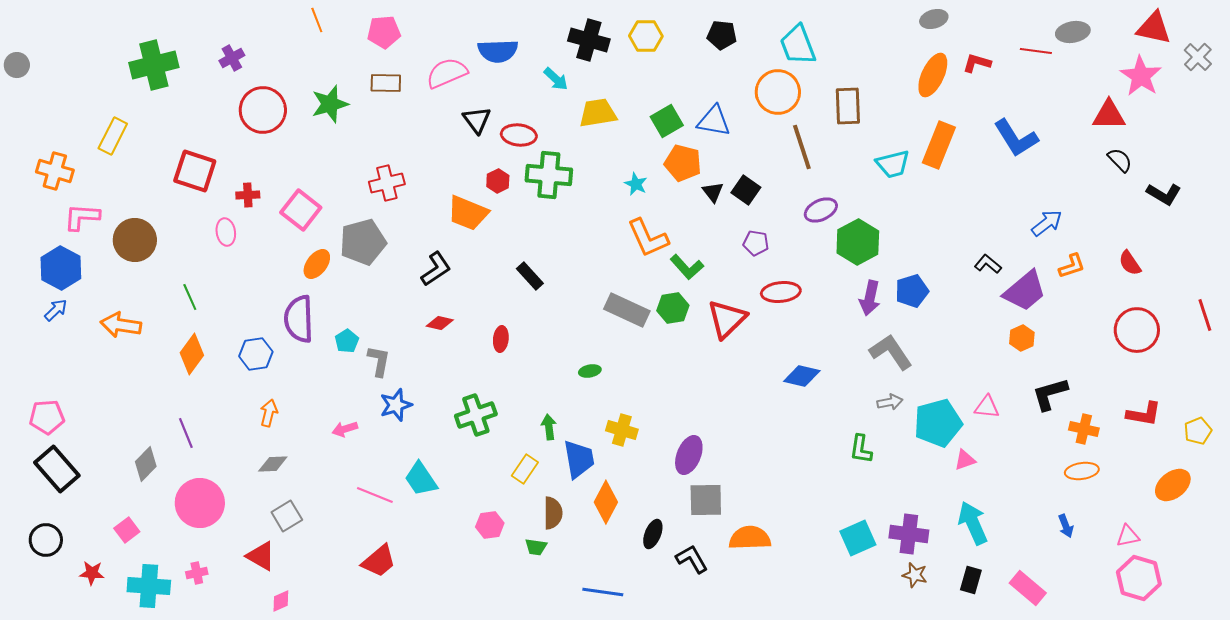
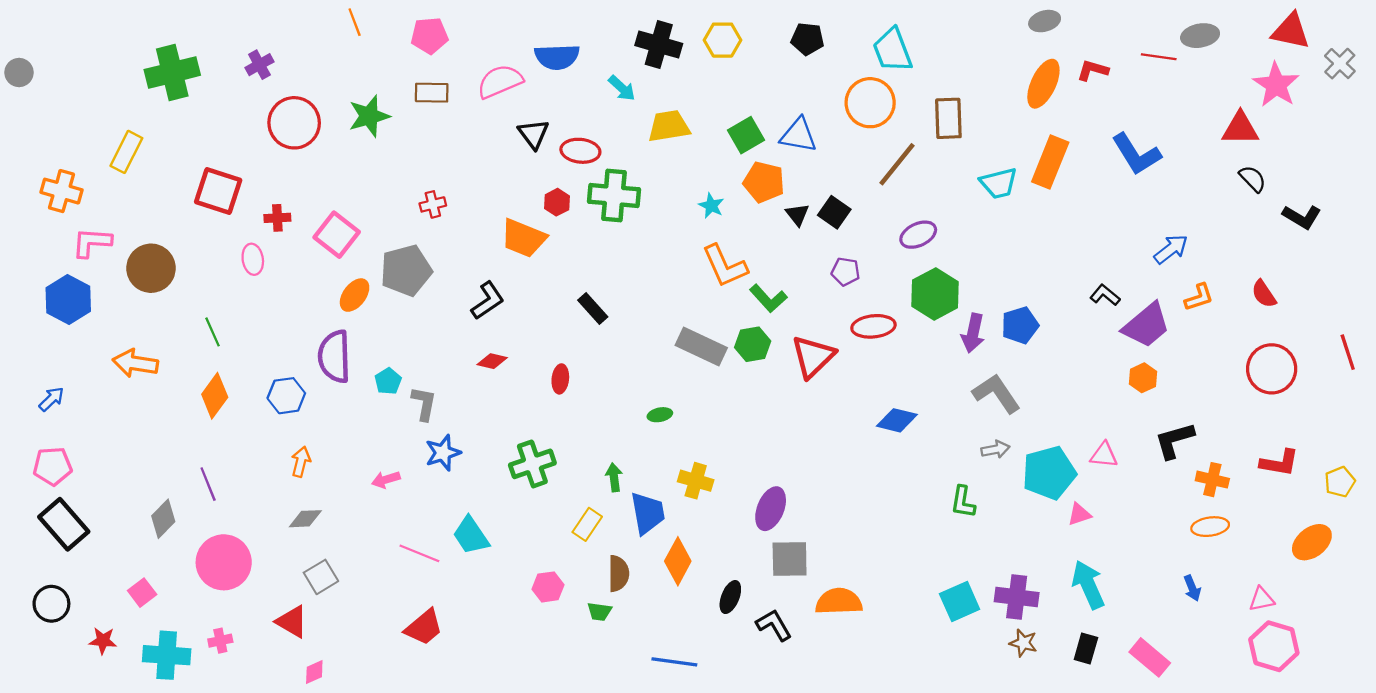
brown line: (802, 147) -> (897, 164), turned 57
red cross: (387, 183) -> (433, 204), size x0.7
green hexagon: (858, 242) -> (935, 294), moved
blue arrow: (56, 310) -> (51, 399), moved

